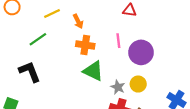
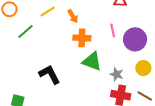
green line: (38, 39) -> (26, 32), moved
black L-shape: (30, 72) -> (50, 74), moved
yellow circle: (138, 84) -> (143, 68), moved

